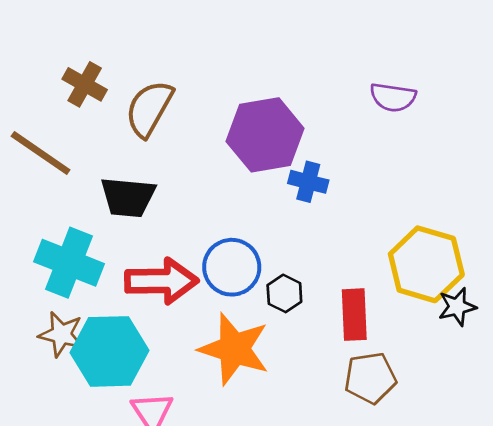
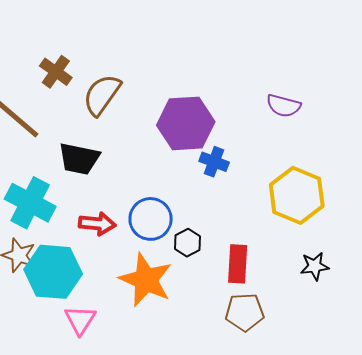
yellow hexagon: (426, 264) -> (297, 195), moved
red arrow: (161, 281) -> (97, 224), size x0.7

